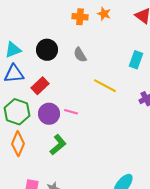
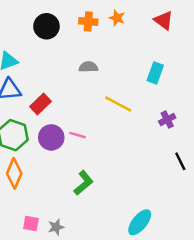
black circle: (47, 50) -> (46, 26), moved
gray semicircle: (80, 55) -> (88, 67), turned 119
green L-shape: (58, 145) -> (84, 183), moved

